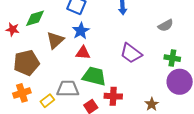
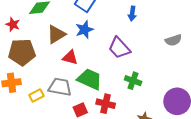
red star: (13, 29) -> (13, 24), moved
red triangle: (83, 53) -> (70, 57), moved
purple trapezoid: (131, 53) -> (119, 48), moved
green cross: (172, 58) -> (133, 81), moved

